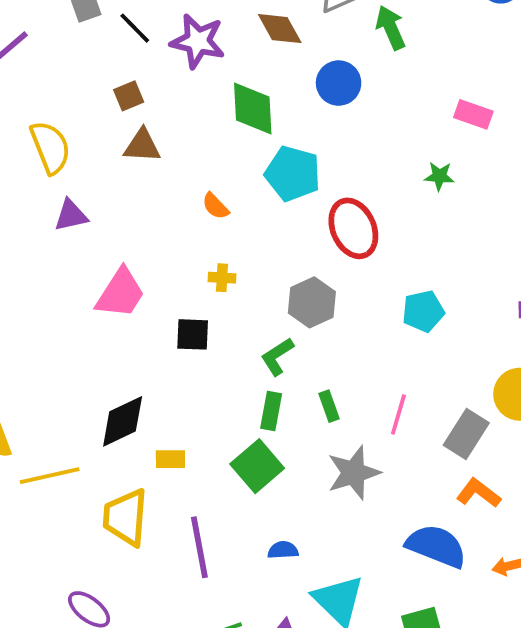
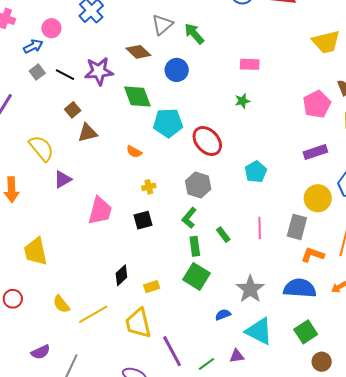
black diamond: (123, 421) -> (121, 275), size x0.7
gray star: (354, 473) -> (250, 289), moved
purple line: (199, 547) -> (172, 351), moved

